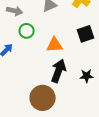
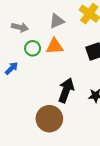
orange triangle: (55, 45) -> (55, 46), moved

